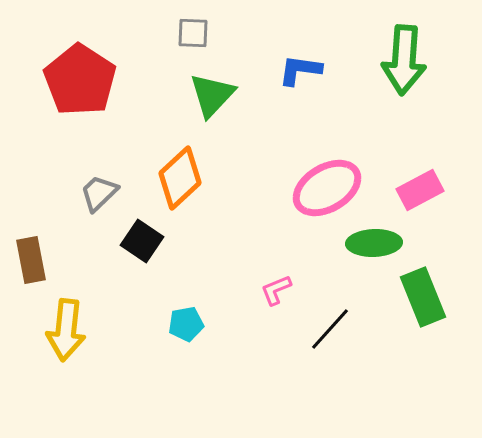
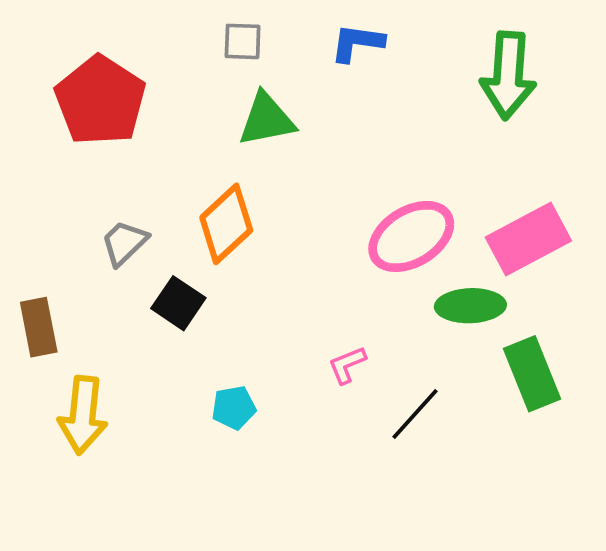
blue L-shape: (300, 70) -> (357, 43), moved
green triangle: (212, 95) -> (267, 119), turned 36
pink rectangle: (420, 190) -> (528, 239), size x1.4

